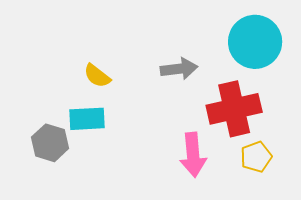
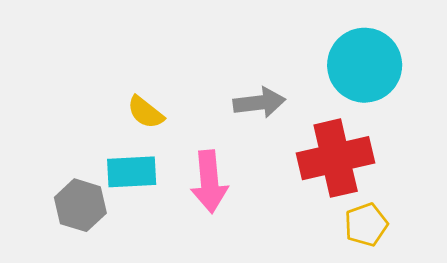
pink arrow: (193, 155) -> (209, 182), moved

